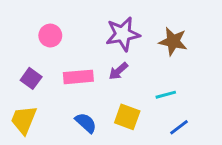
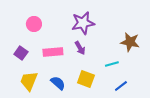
brown star: (173, 41) -> (130, 42), moved
purple arrow: (118, 71) -> (80, 48), turned -80
yellow trapezoid: (24, 120) -> (29, 81), moved

